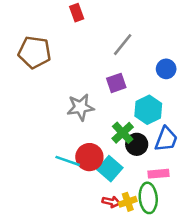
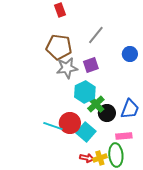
brown pentagon: (34, 52) -> (59, 47), moved
gray star: (80, 107) -> (67, 68), moved
cyan hexagon: (148, 110) -> (85, 92), moved

